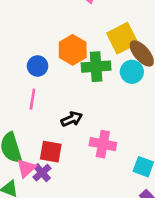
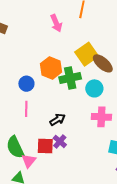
cyan circle: (132, 72) -> (94, 88), moved
pink cross: (103, 144) -> (101, 117), moved
purple cross: (42, 173) -> (60, 141), moved

